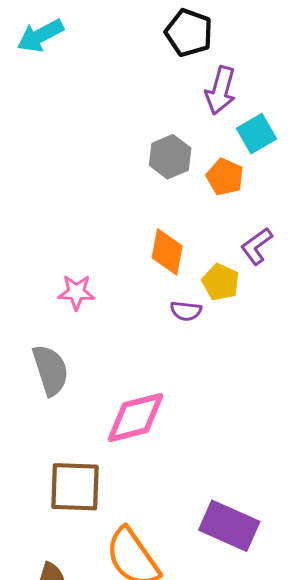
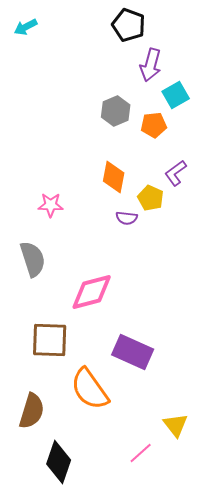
cyan arrow: (40, 36) -> (26, 27), size x0.7
orange pentagon: (225, 177) -> (154, 125), turned -30
purple rectangle: (229, 526) -> (133, 352), moved

